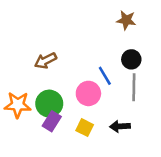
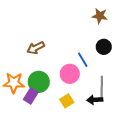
gray line: (134, 87) -> (102, 87), moved
purple rectangle: (52, 121) -> (31, 96), moved
yellow square: (85, 128) -> (67, 101), turned 32

